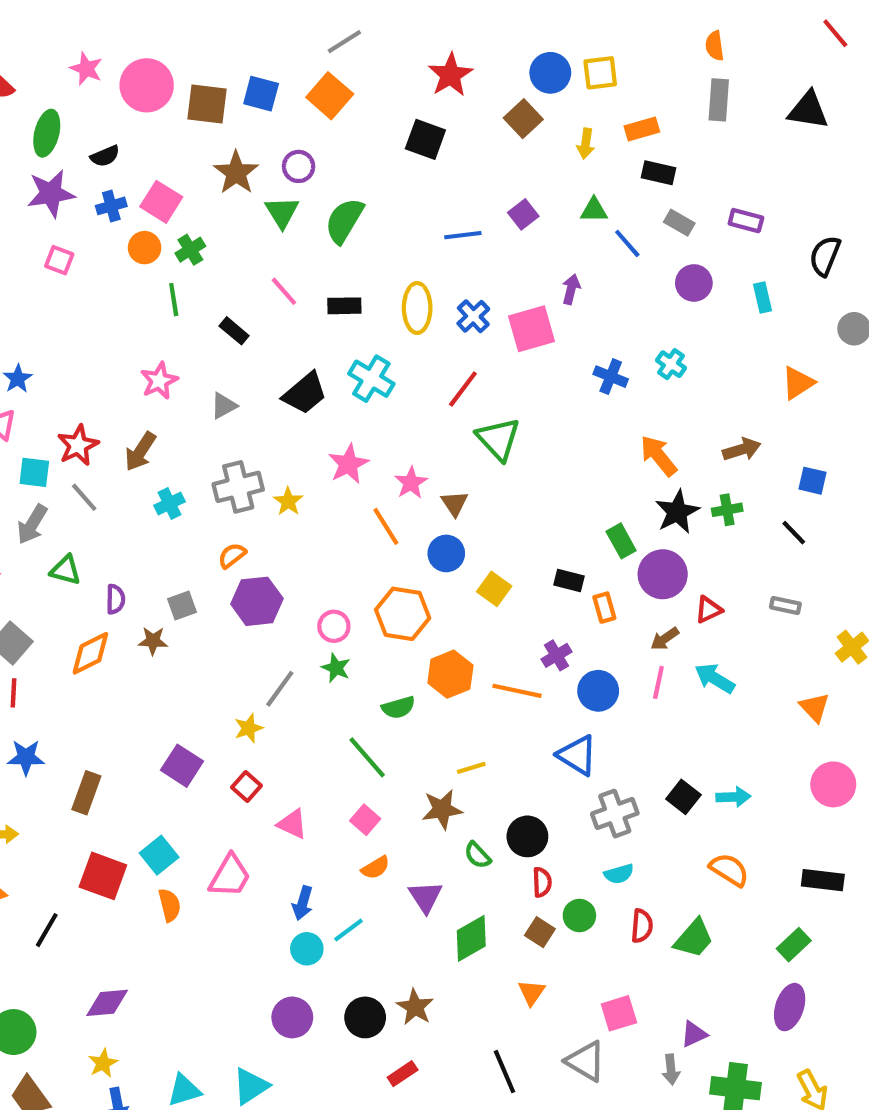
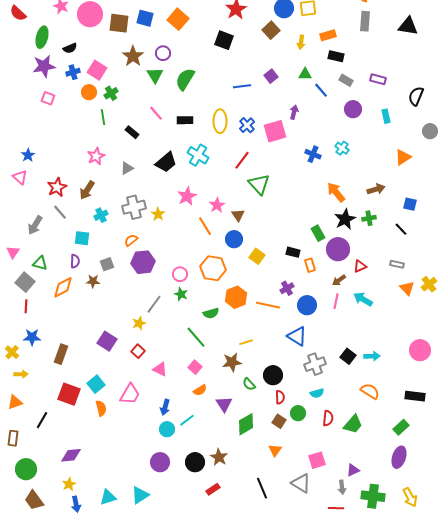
cyan square: (34, 472) -> (82, 238), moved
green triangle: (65, 570) -> (40, 263), moved
orange triangle: (815, 707) -> (407, 288), moved

